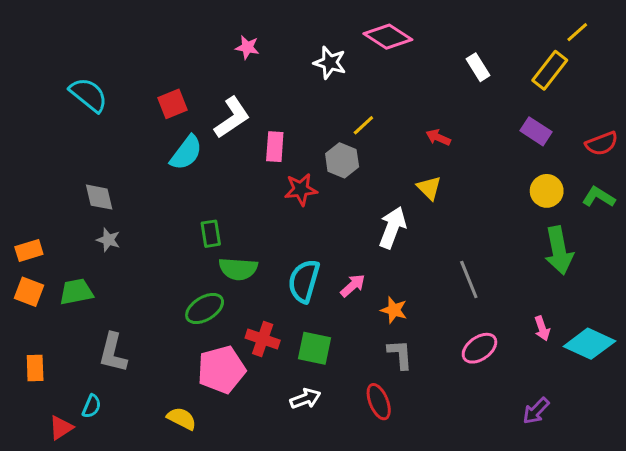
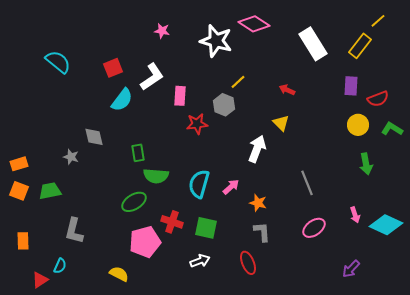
white star: (330, 63) -> (216, 41), size x1.5
white rectangle: (478, 67) -> (313, 44), size x1.8
purple rectangle: (536, 131) -> (351, 86), turned 60
red semicircle: (602, 144) -> (378, 99), moved
gray diamond: (99, 197) -> (94, 137), moved
green arrow: (559, 250) -> (366, 164), size x0.7

